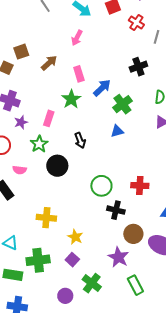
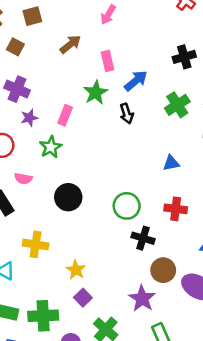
brown square: (21, 52) -> (32, 16), moved
green cross: (122, 104) -> (177, 105), moved
blue triangle: (117, 131) -> (171, 163), moved
black arrow: (80, 140) -> (127, 114), moved
black circle: (57, 166) -> (68, 197), moved
yellow cross: (46, 218) -> (36, 244), moved
yellow star: (75, 237) -> (76, 270), moved
green cross: (38, 260) -> (43, 316), moved

